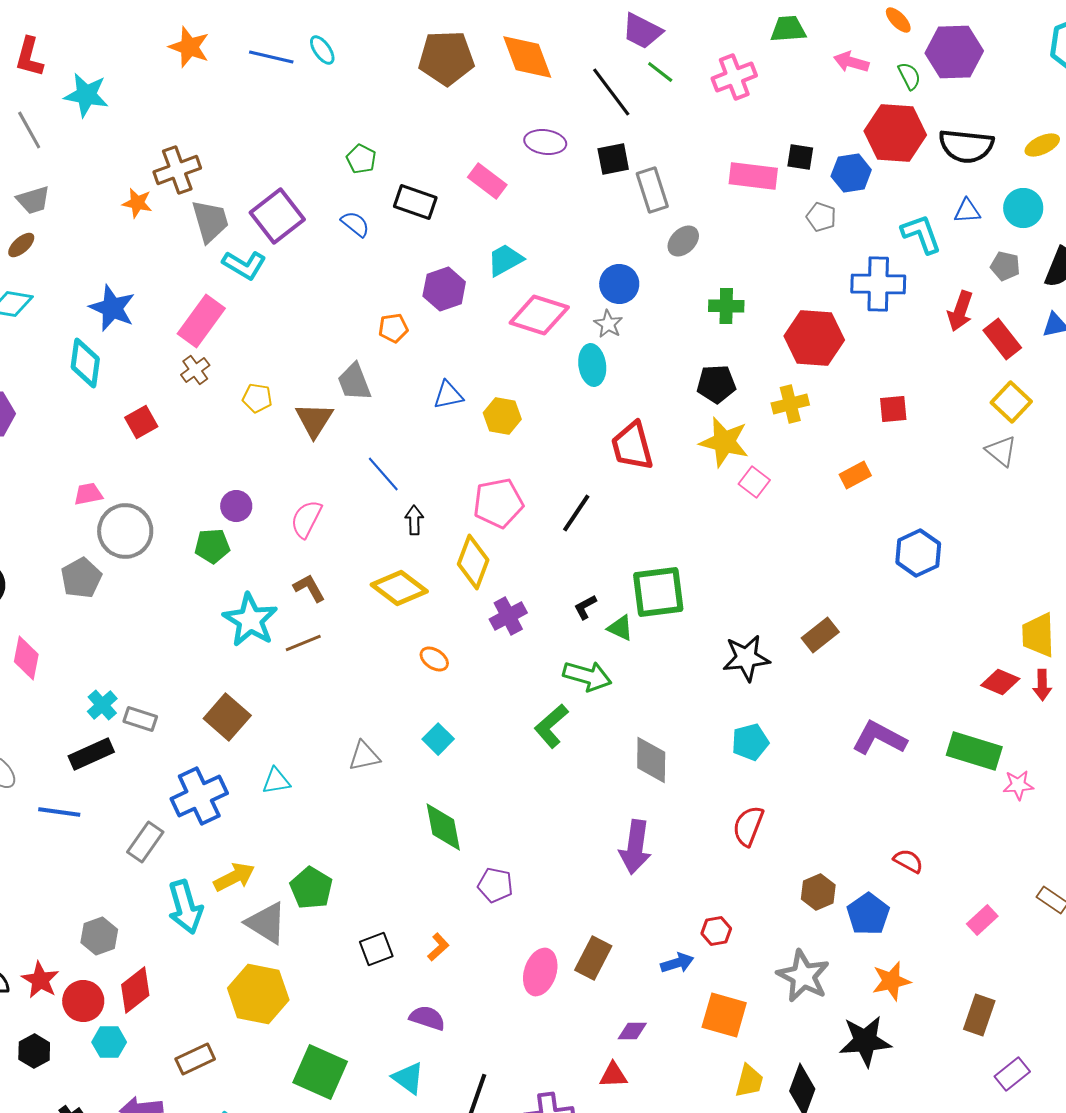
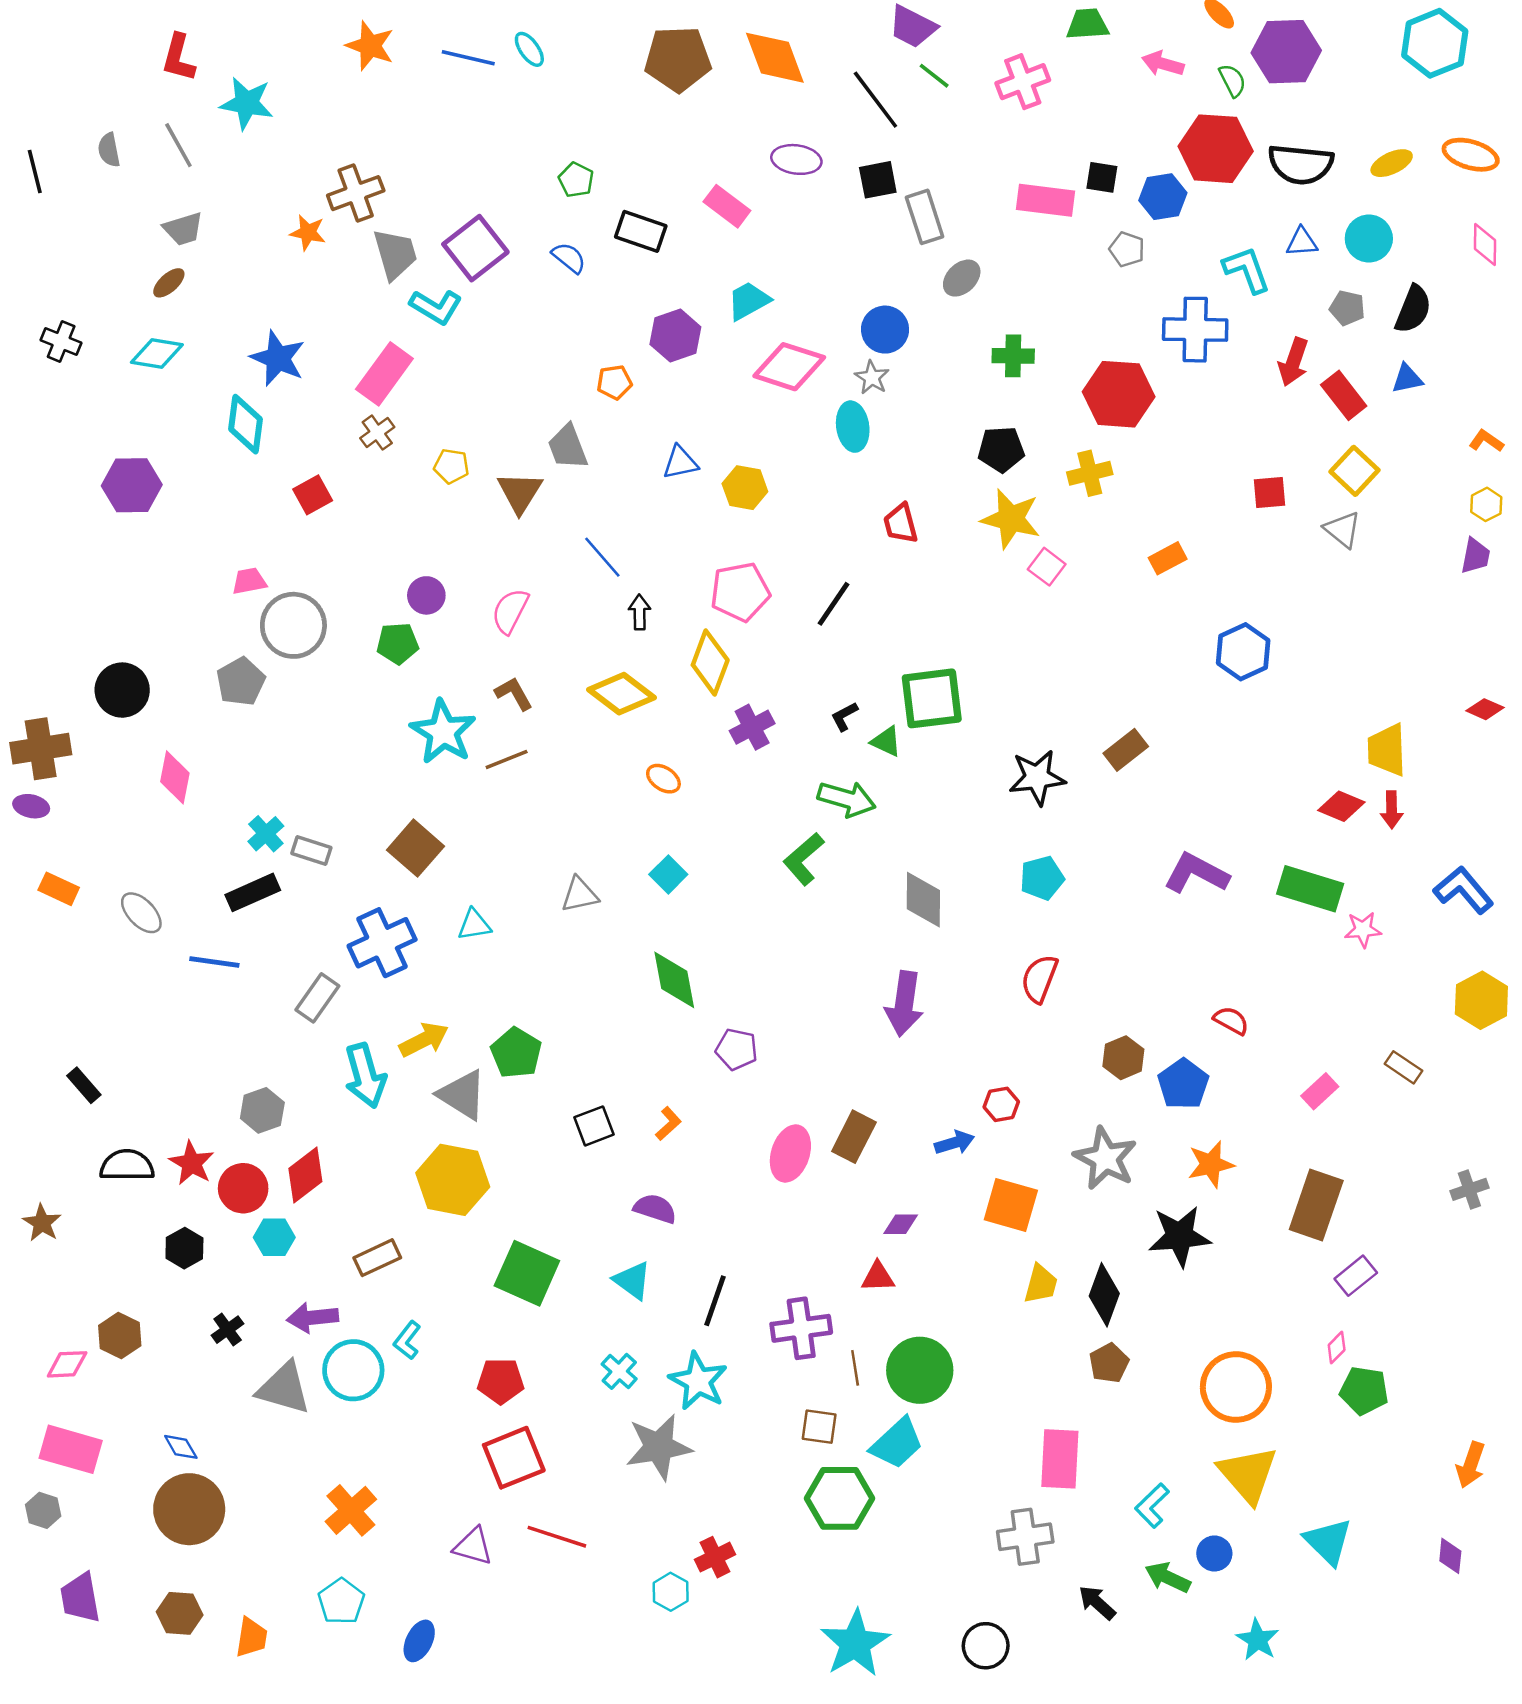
red square: (893, 409) -> (1269, 492), moved
red trapezoid: (632, 446) -> (901, 524), size x0.7
brown rectangle: (979, 1015) -> (1316, 1205), size x1.4

